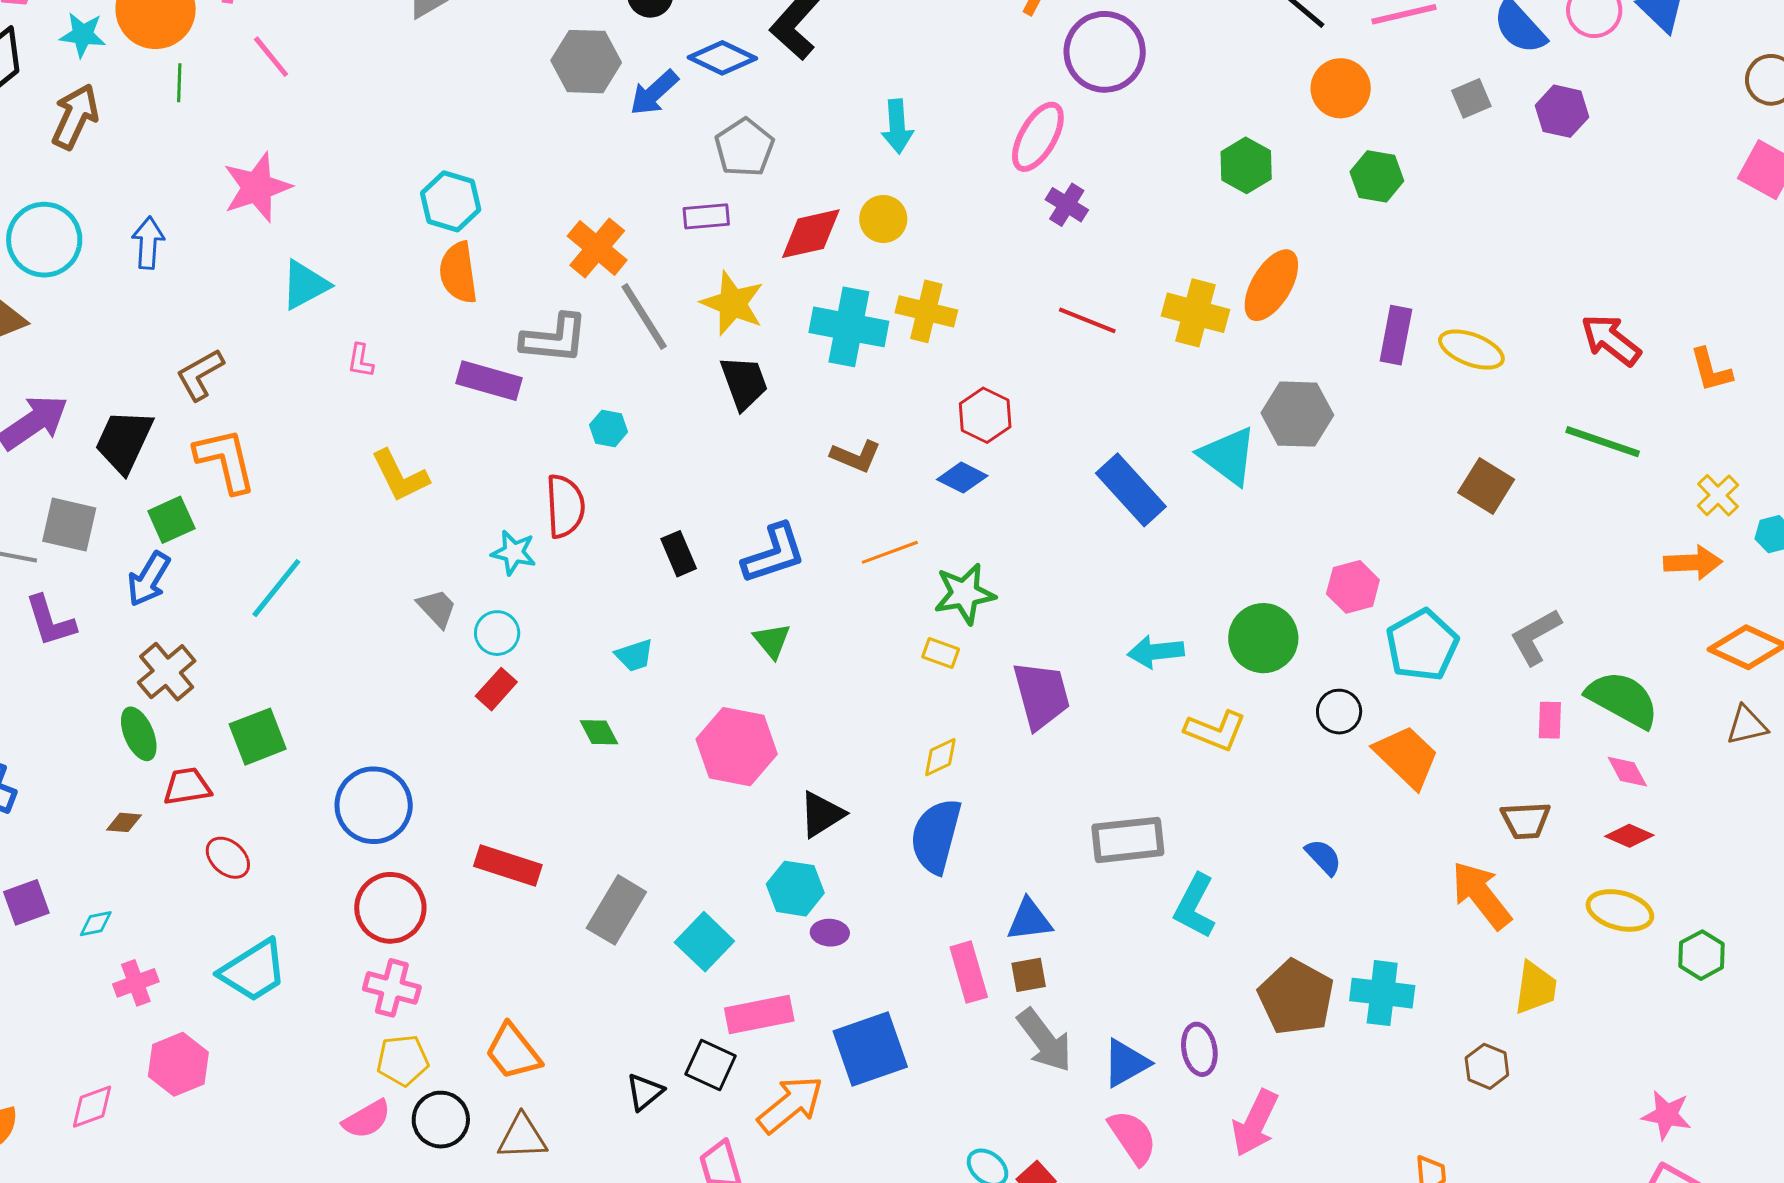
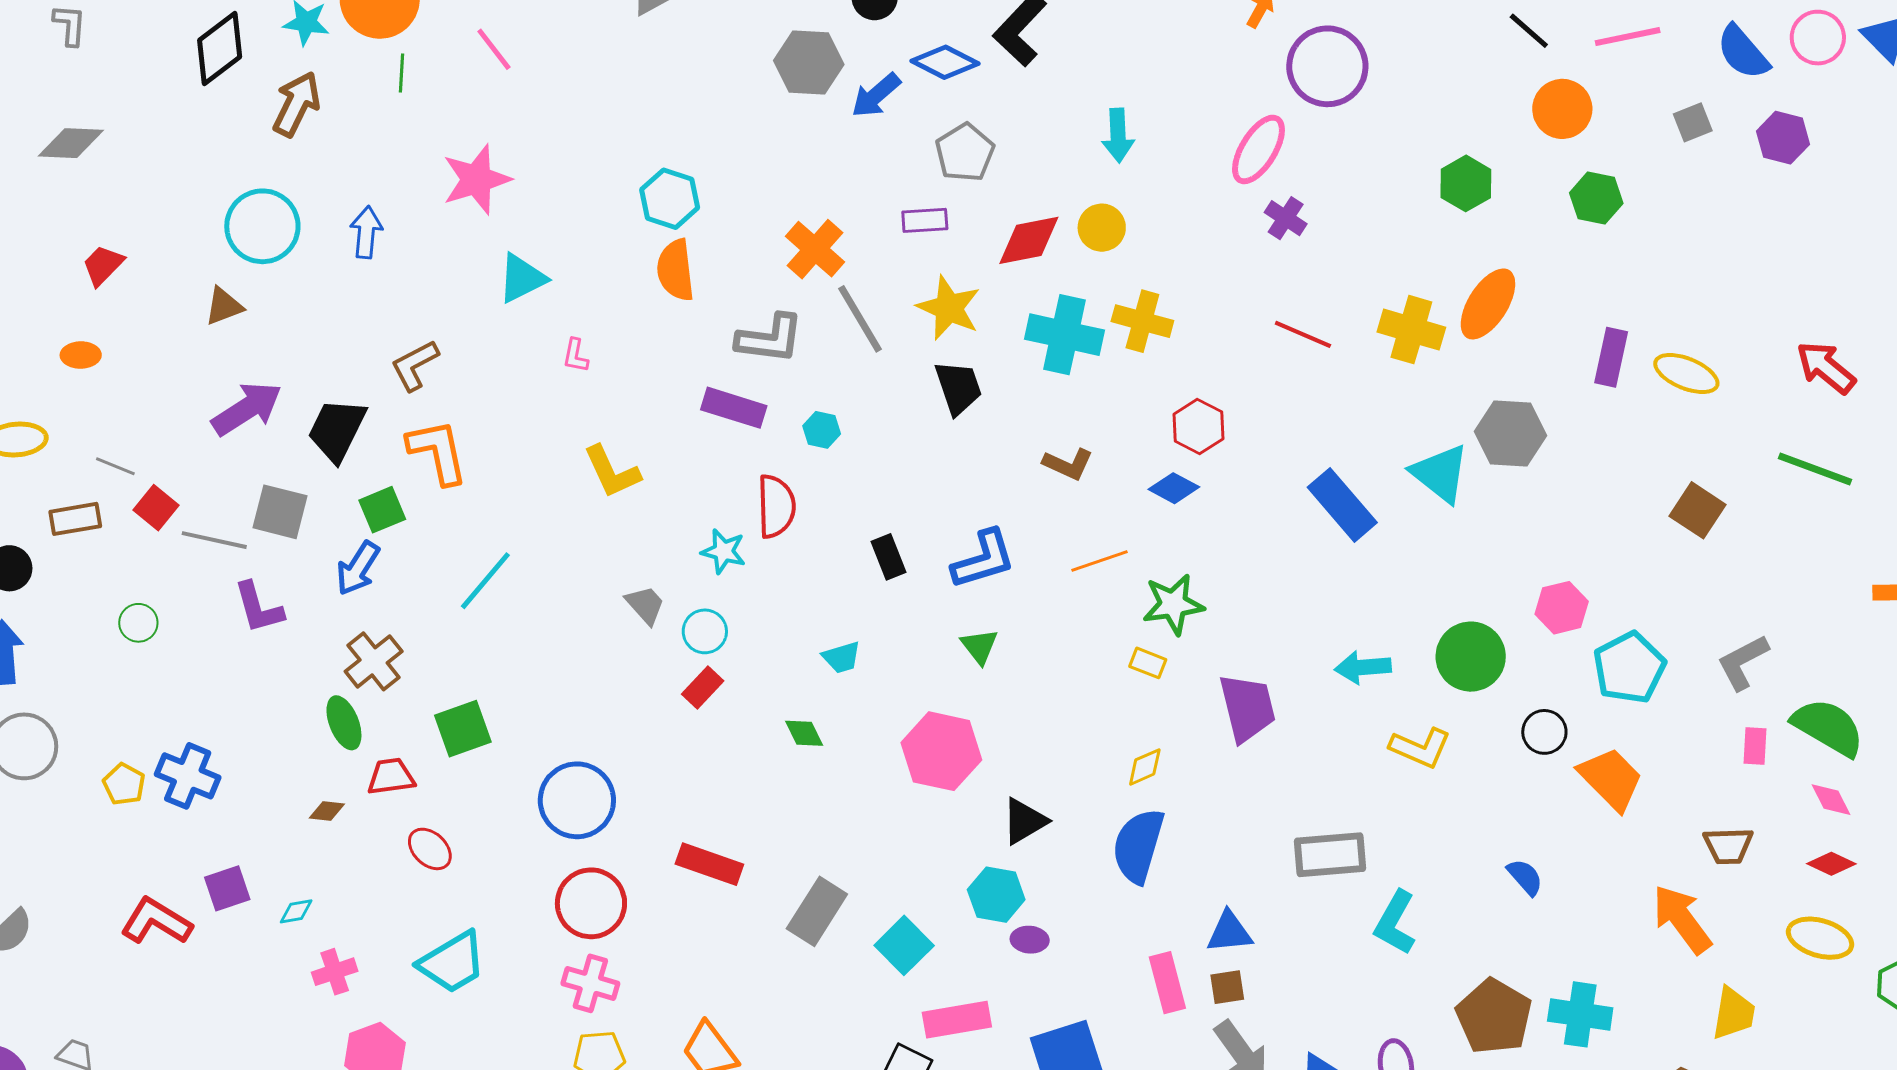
purple rectangle: (489, 381) -> (734, 408), moved

